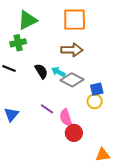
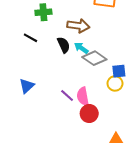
brown arrow: (72, 50) -> (78, 26), moved
purple line: (47, 109) -> (67, 95), moved

